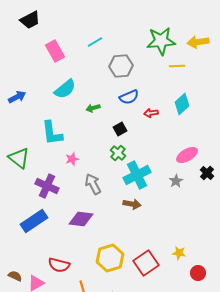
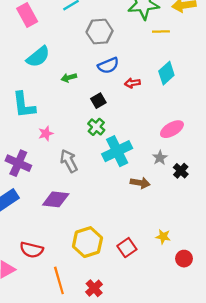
black cross: (207, 173) -> (181, 171), moved
brown arrow: (132, 204) -> (140, 183), moved
red square: (146, 263) -> (127, 248), size x0.7

